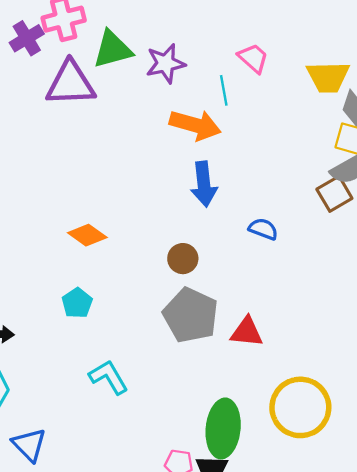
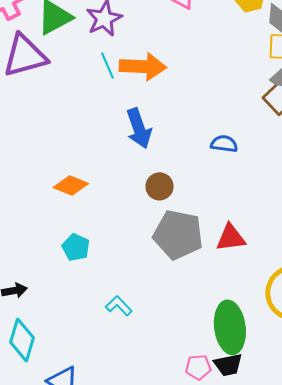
cyan line: (224, 90) -> (107, 66), moved
blue arrow: (204, 184) -> (139, 128), moved
cyan L-shape: (109, 377) -> (119, 306), size x0.7

